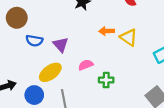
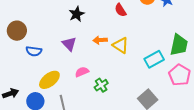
purple triangle: (61, 45) -> (69, 44), moved
green cross: (106, 80) -> (101, 85), turned -32

